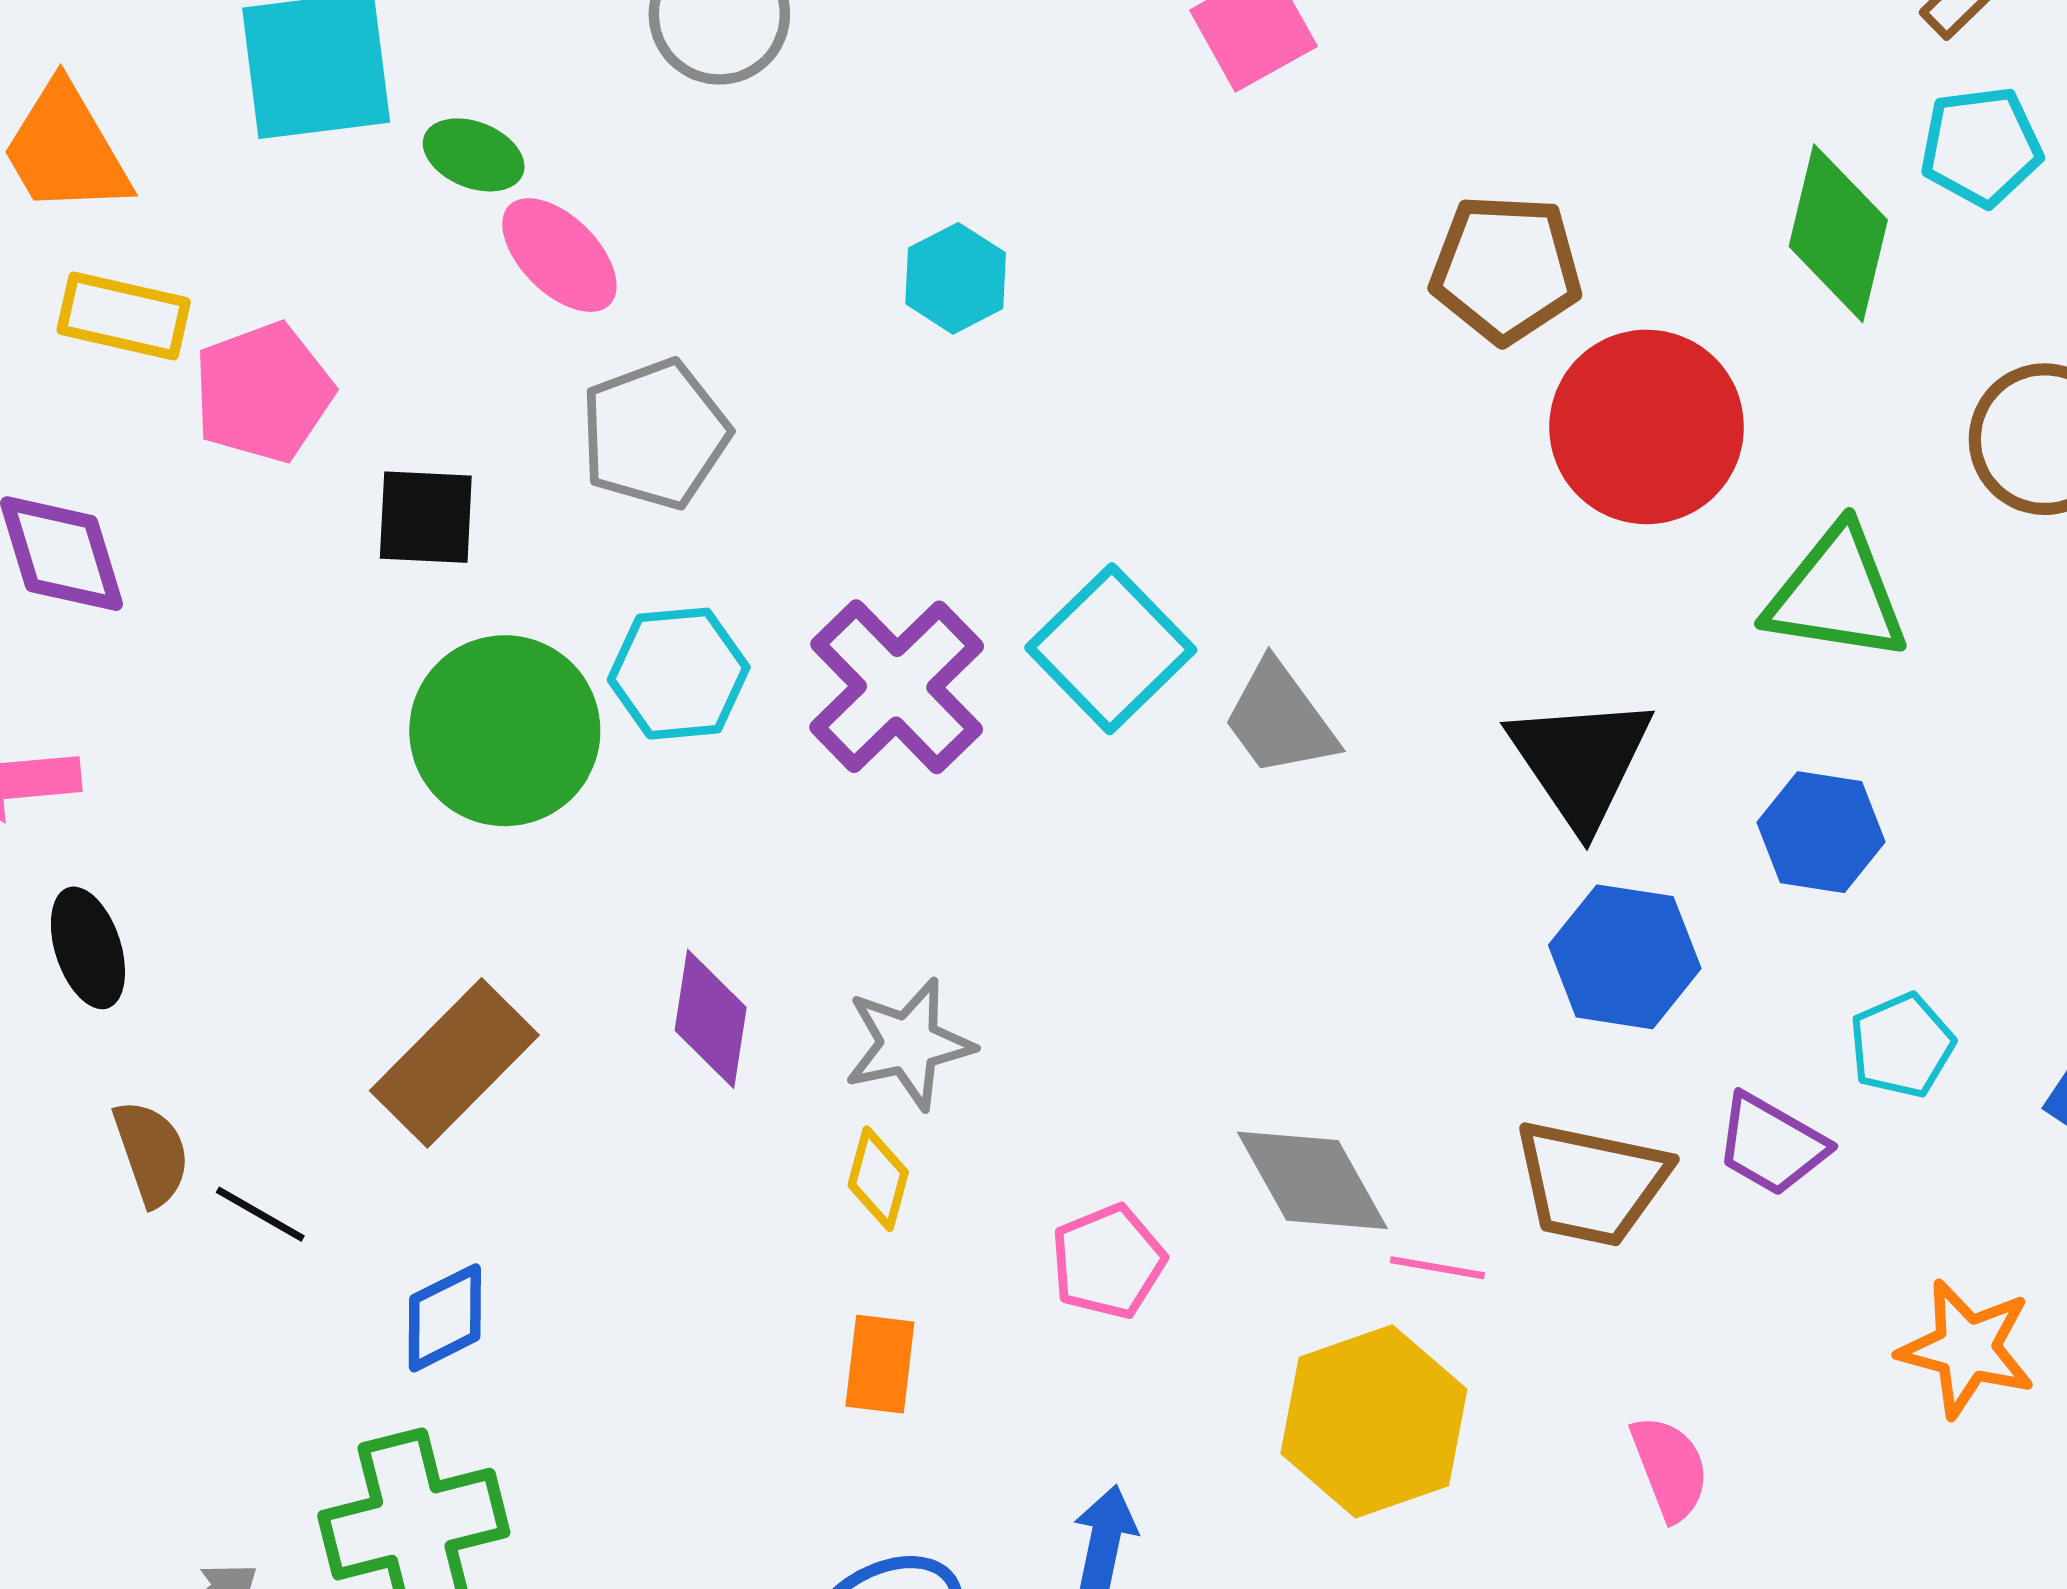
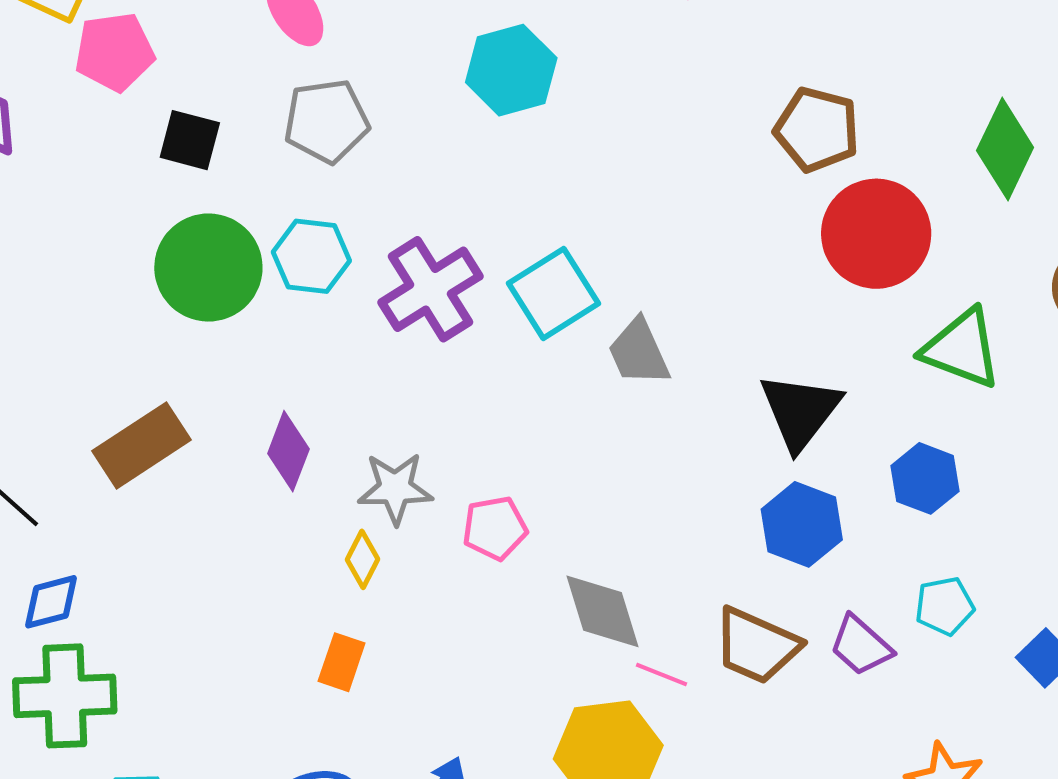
cyan hexagon: (956, 278) -> (511, 70), size x1.5
pink pentagon: (1108, 1262) -> (495, 528), moved
blue diamond: (445, 1318) -> (51, 602), moved

